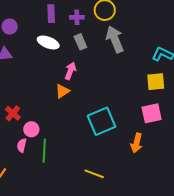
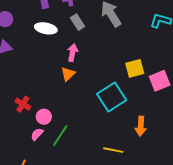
yellow square: (156, 82) -> (135, 68), moved
orange arrow: (136, 143) -> (141, 126), moved
pink semicircle: (22, 145) -> (37, 134), turned 40
green line: (44, 151) -> (60, 136), turned 40

